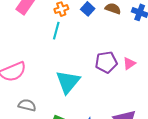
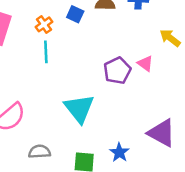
pink triangle: (129, 63) -> (145, 63), turned -32

